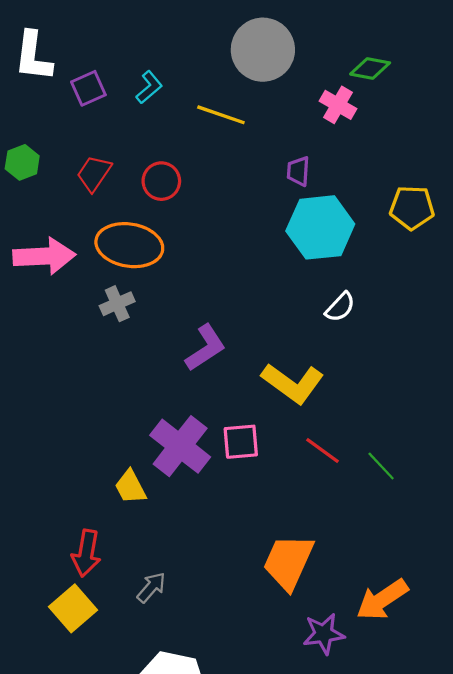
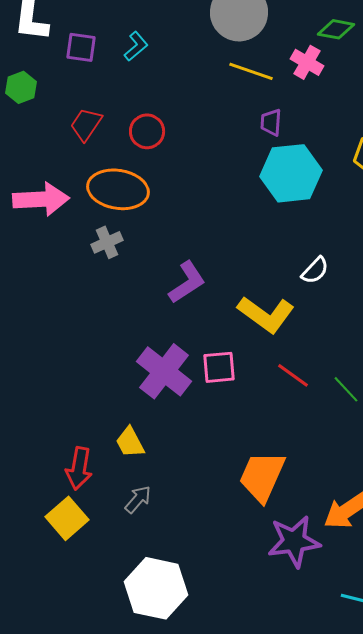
purple square: (88, 88) -> (81, 47), turned 32
yellow line: (221, 115) -> (251, 71), moved
green hexagon: (22, 162) -> (21, 87), moved
white semicircle: (340, 307) -> (315, 270), moved
yellow trapezoid: (130, 487) -> (130, 442), moved
purple star: (324, 634) -> (294, 541), size x1.4

